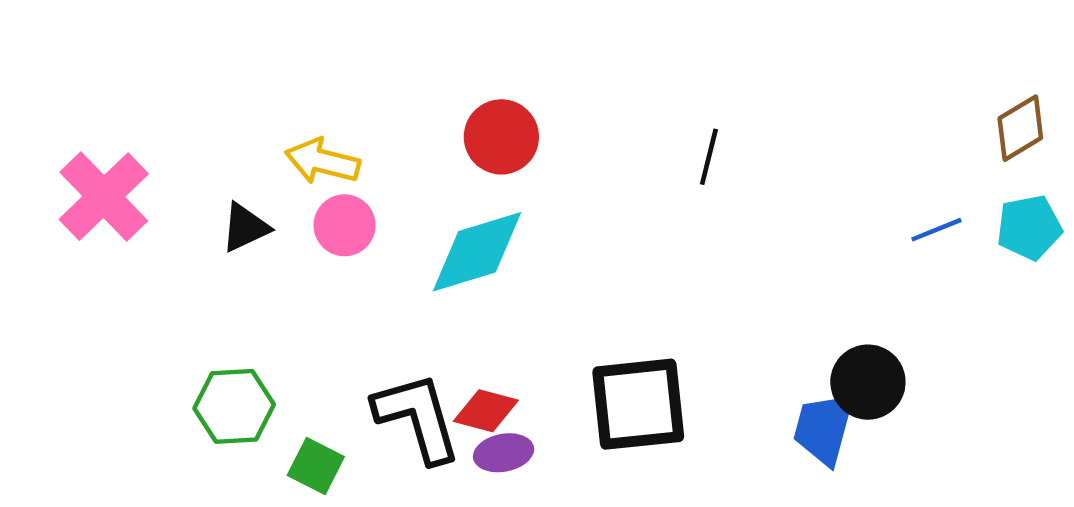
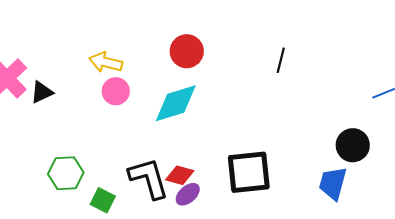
black triangle: (245, 227) -> (42, 92), moved
black circle: (868, 382) -> (353, 145), moved
purple ellipse: (504, 453) -> (188, 194), turned -30

